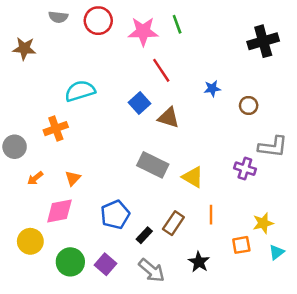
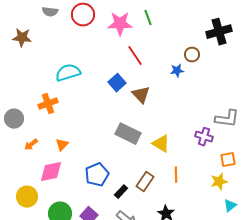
brown circle: (249, 105) -> (192, 55), moved
brown triangle: (169, 118) -> (141, 95), turned 30
orange square: (241, 245) -> (228, 160), moved

